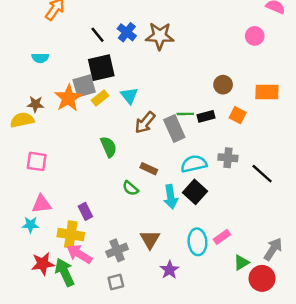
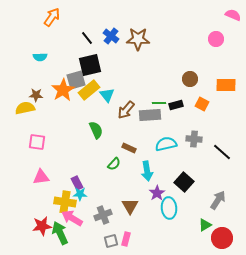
cyan triangle: (129, 96) -> (107, 95), moved
yellow rectangle: (100, 98) -> (89, 90), size x1.5
gray rectangle: (174, 129) -> (150, 115), turned -70
green semicircle: (130, 188) -> (114, 164), turned -88
black square: (195, 192) -> (184, 182), moved
cyan star: (31, 225) -> (80, 194), moved
pink rectangle: (222, 237) -> (126, 239), moved, turned -40
gray arrow: (273, 249) -> (218, 200), moved
purple star: (169, 270) -> (157, 193), moved
gray square: (116, 282) -> (111, 241), moved

